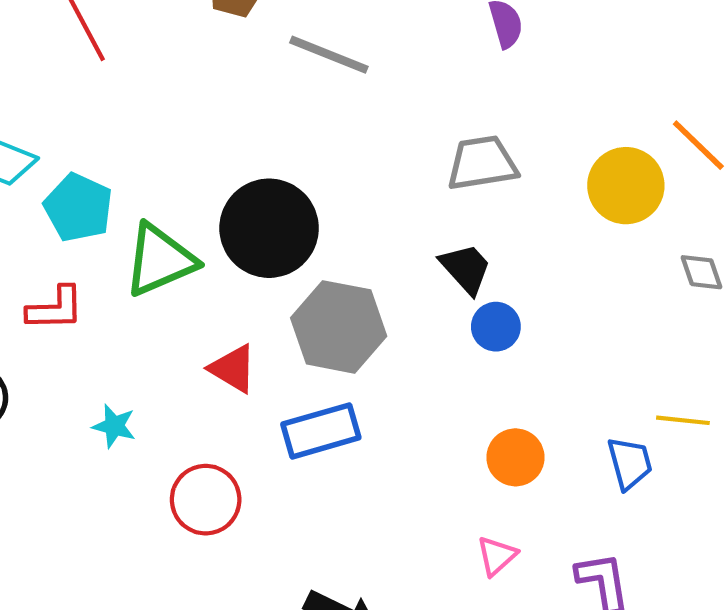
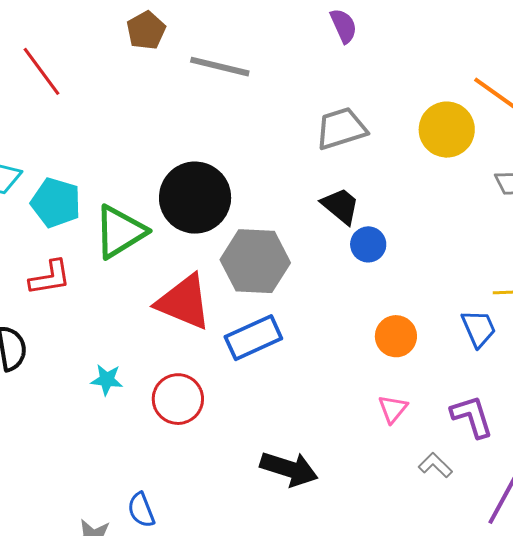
red triangle: (233, 369) -> (184, 302), size x1.6
cyan star: (114, 426) -> (107, 380), moved

